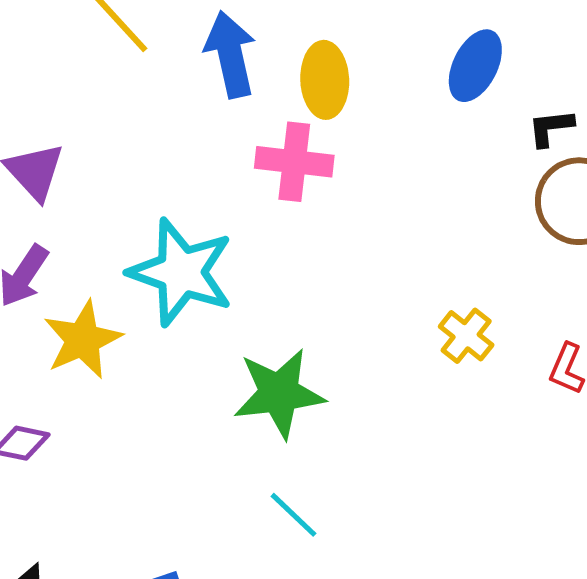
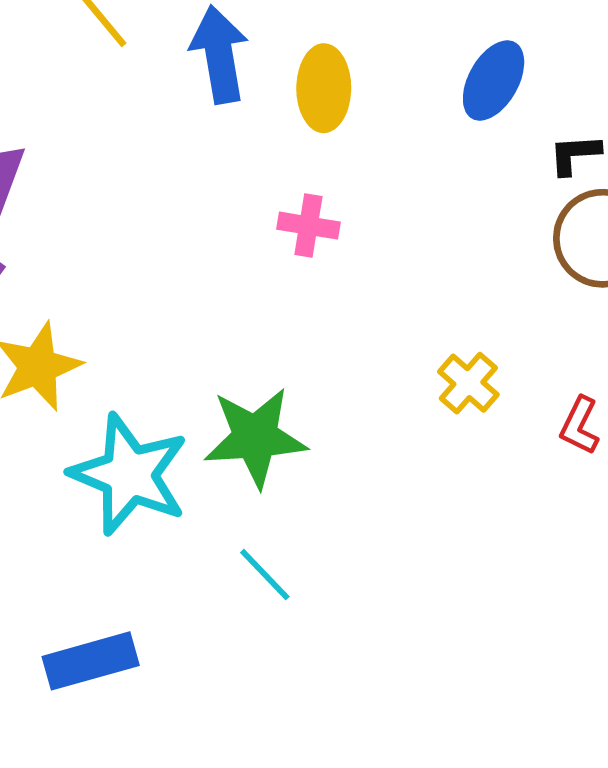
pink cross: (294, 162) -> (308, 226), moved, size x0.7
cyan star: (181, 272) -> (129, 474), moved

